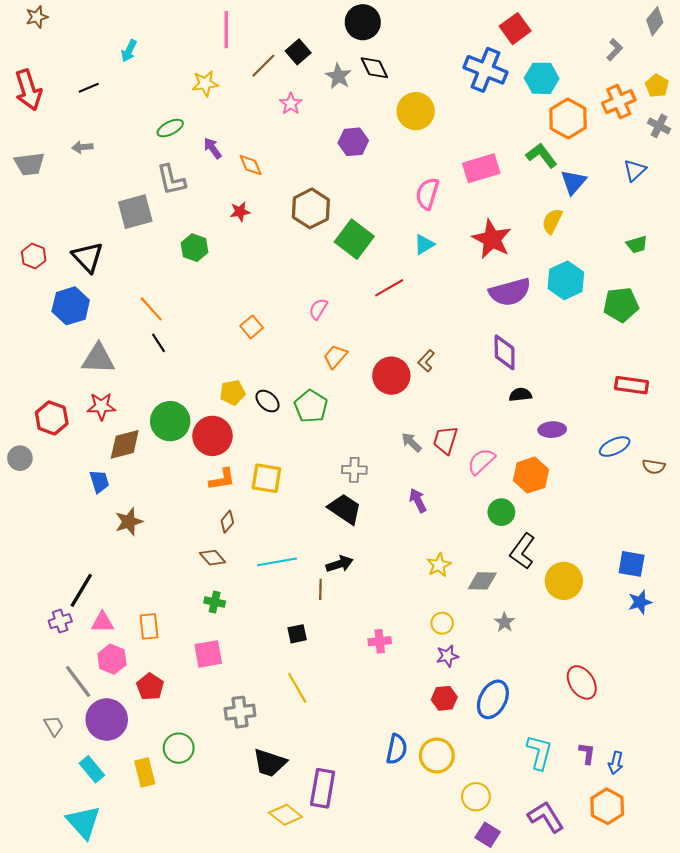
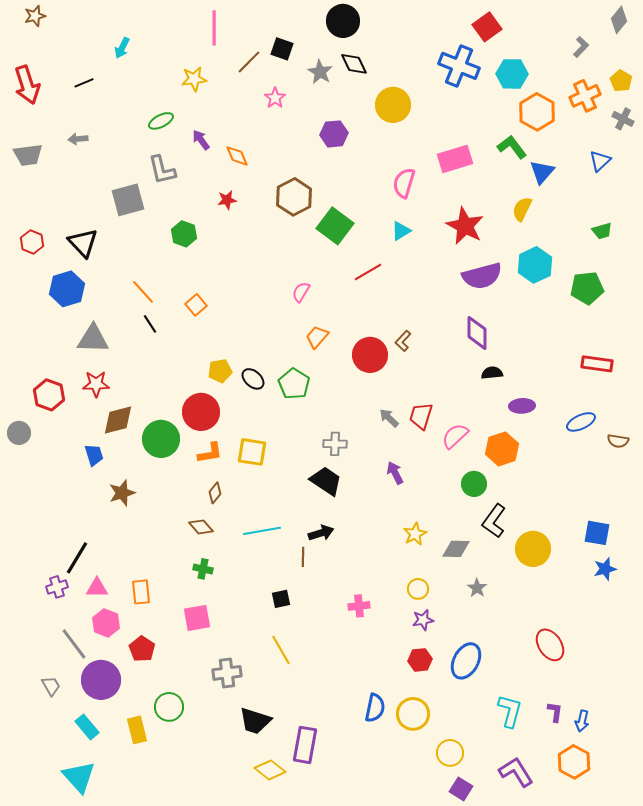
black square: (298, 52) -> (282, 49), turned -30
orange square: (252, 327) -> (196, 305), moved
green circle: (170, 421) -> (161, 439), moved

